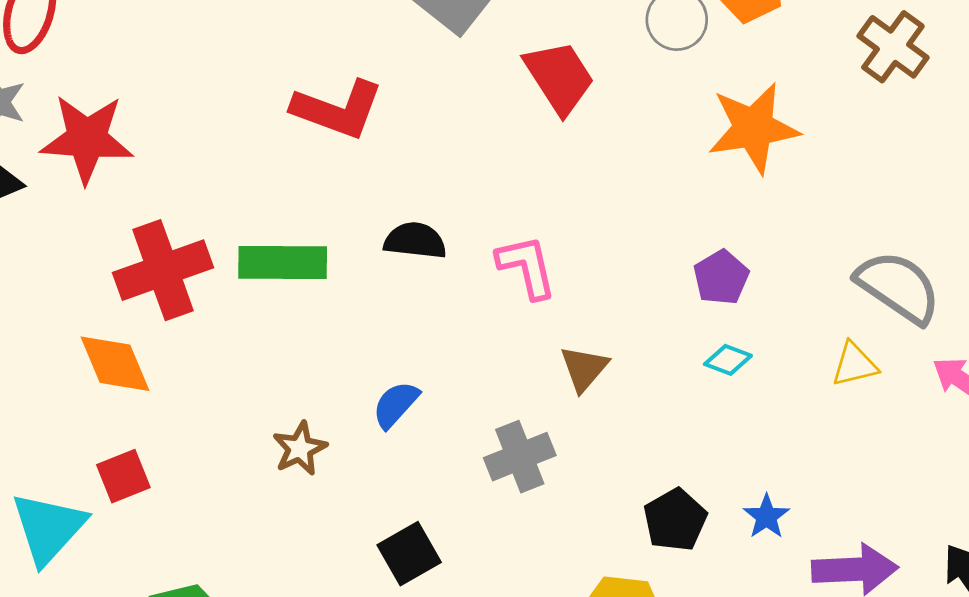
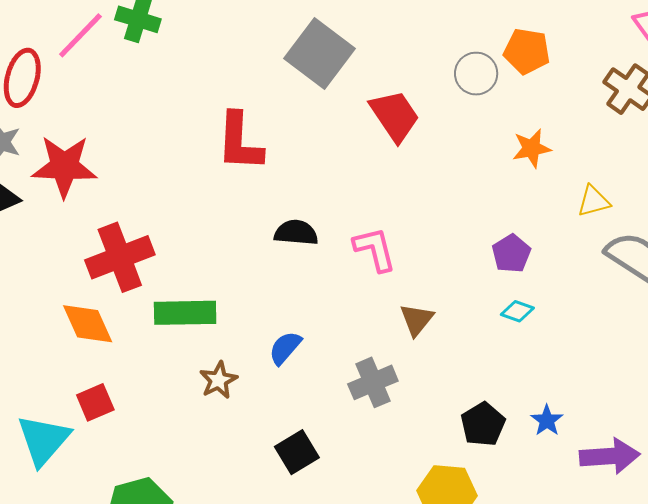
red L-shape: (338, 109) -> (240, 142), turned 74
orange star: (754, 128) -> (532, 148), size x0.6
green rectangle: (283, 262) -> (185, 313), moved
yellow triangle: (854, 364) -> (594, 201), moved

